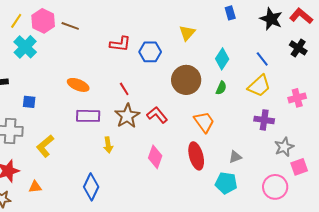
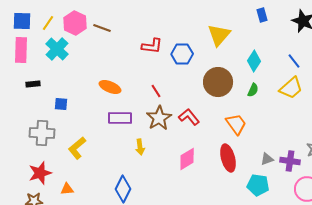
yellow triangle: (187, 33) -> (219, 35), size x1.4
purple cross: (264, 120) -> (290, 161), moved
pink diamond: (155, 157) -> (187, 159), turned 40

